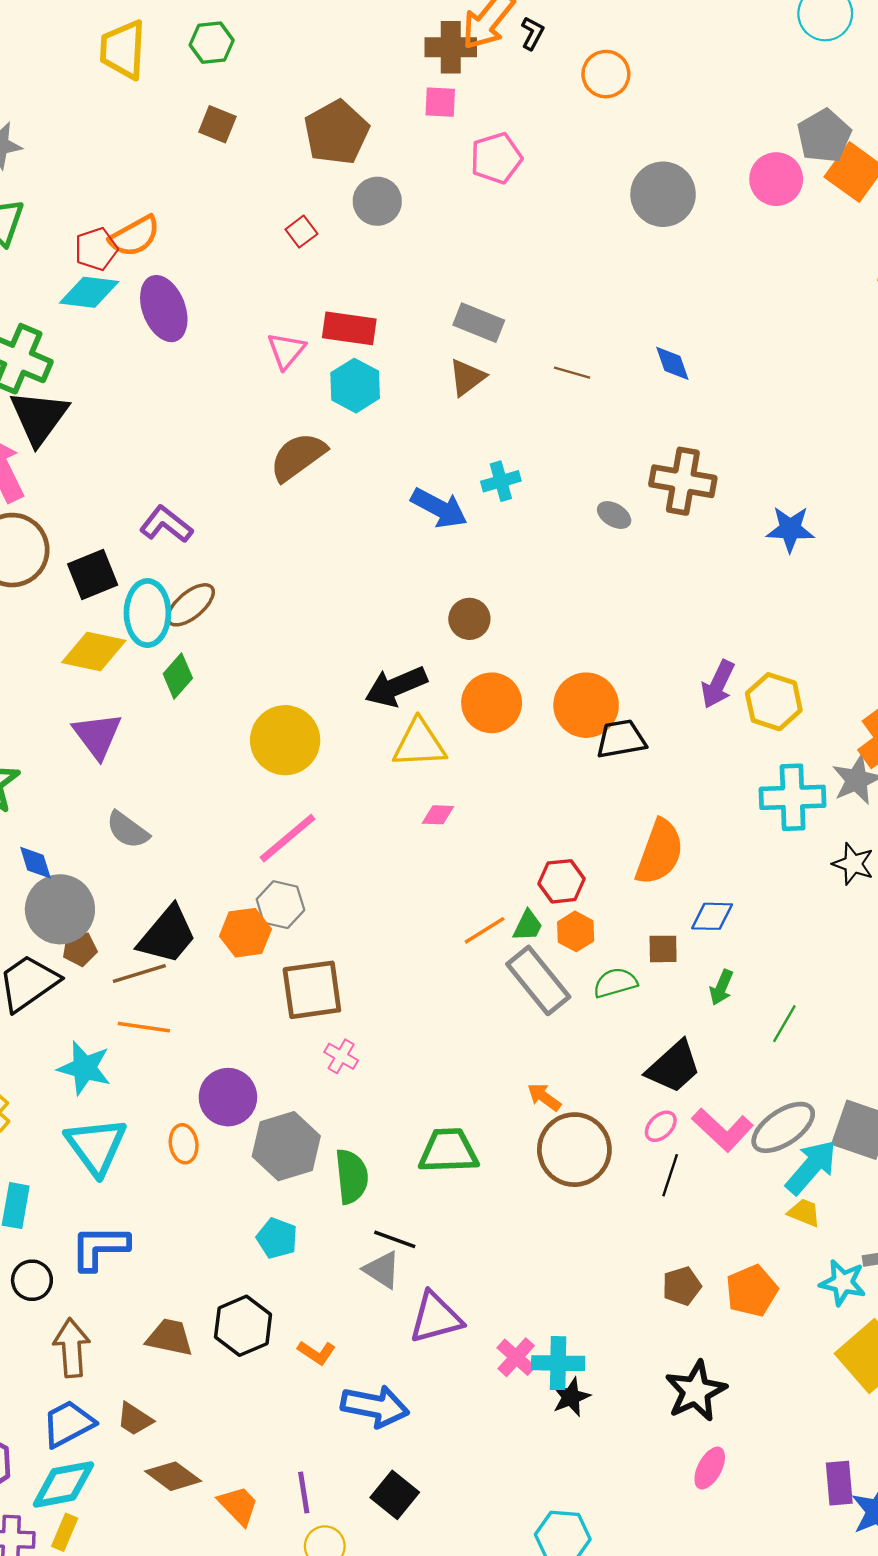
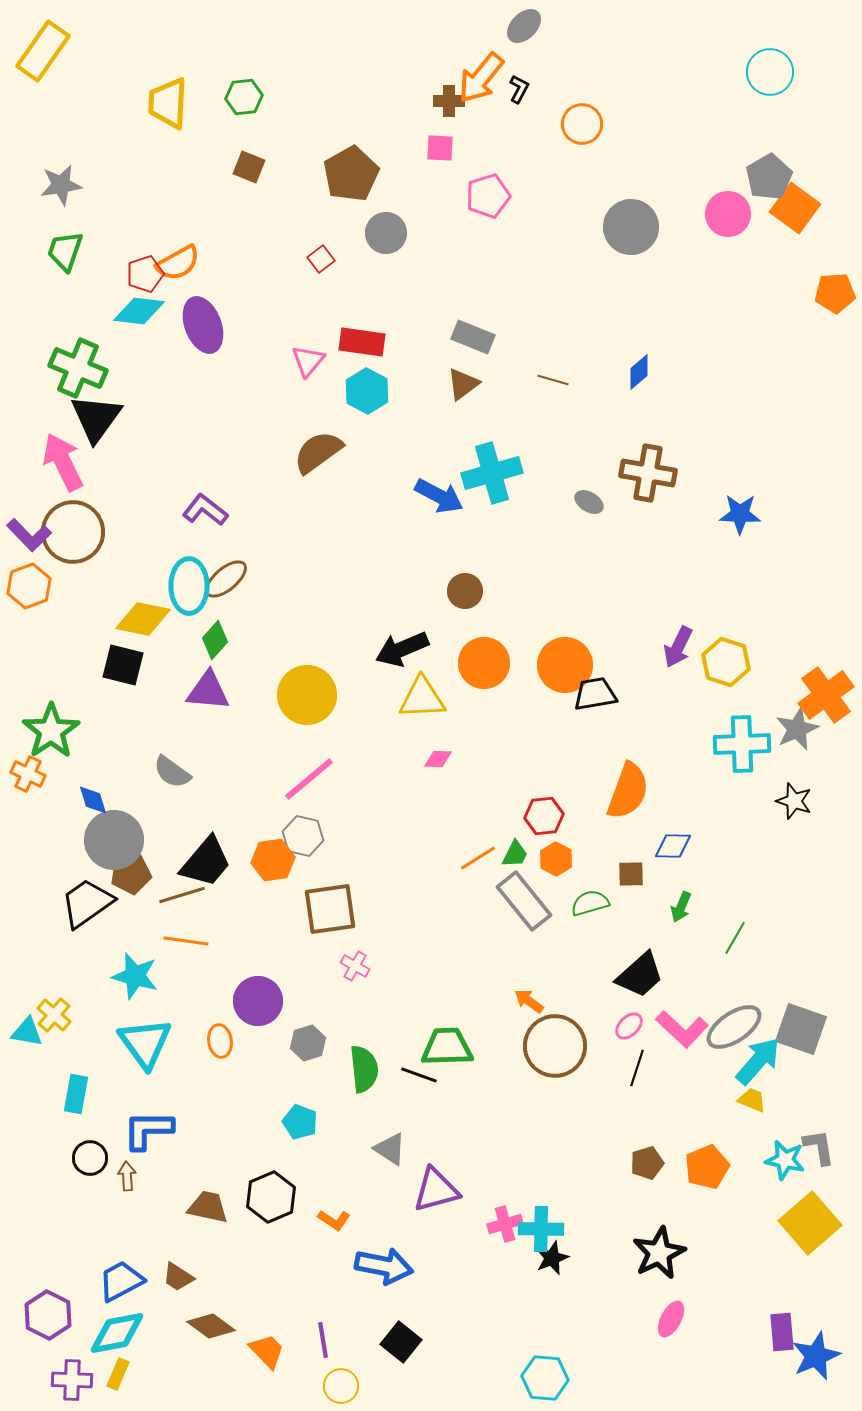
brown cross: (451, 47) -> (449, 101), size x0.7
blue diamond: (672, 363) -> (639, 372), turned 69
cyan cross: (501, 481) -> (492, 473), size x1.8
black square: (93, 575) -> (123, 665), moved, turned 36
purple triangle: (97, 735) -> (208, 691), moved, turned -48
brown pentagon: (80, 949) -> (131, 874), size x1.4
gray hexagon: (286, 1146) -> (308, 1043), size x0.6
black line: (395, 1239) -> (419, 1075), moved
brown arrow: (72, 1348) -> (127, 1176), moved, size x0.6
pink cross: (516, 1357) -> (505, 1224), turned 32

